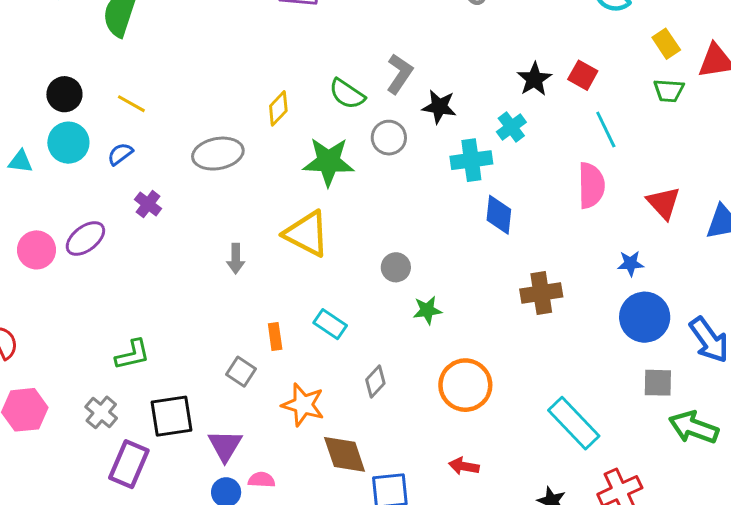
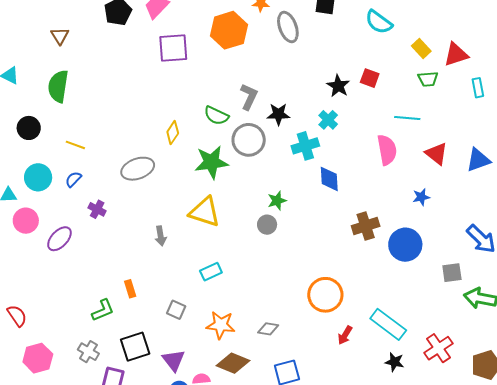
black circle: (64, 94) -> (29, 128), moved
cyan line: (606, 129) -> (407, 118), moved, turned -50
gray circle: (389, 138) -> (249, 140), size x1.4
pink circle: (37, 250) -> (26, 221), moved
green star: (427, 310) -> (277, 201), moved
blue circle: (645, 317) -> (405, 245), moved
cyan rectangle: (330, 324) -> (211, 272), moved, turned -50
orange rectangle: (275, 337) -> (130, 289), moved
gray diamond: (375, 382) -> (268, 329), moved, turned 65
cyan rectangle: (574, 423) -> (388, 324), moved
brown diamond: (345, 454) -> (233, 363), moved, turned -40
red arrow: (464, 466) -> (345, 335), moved, turned -60

